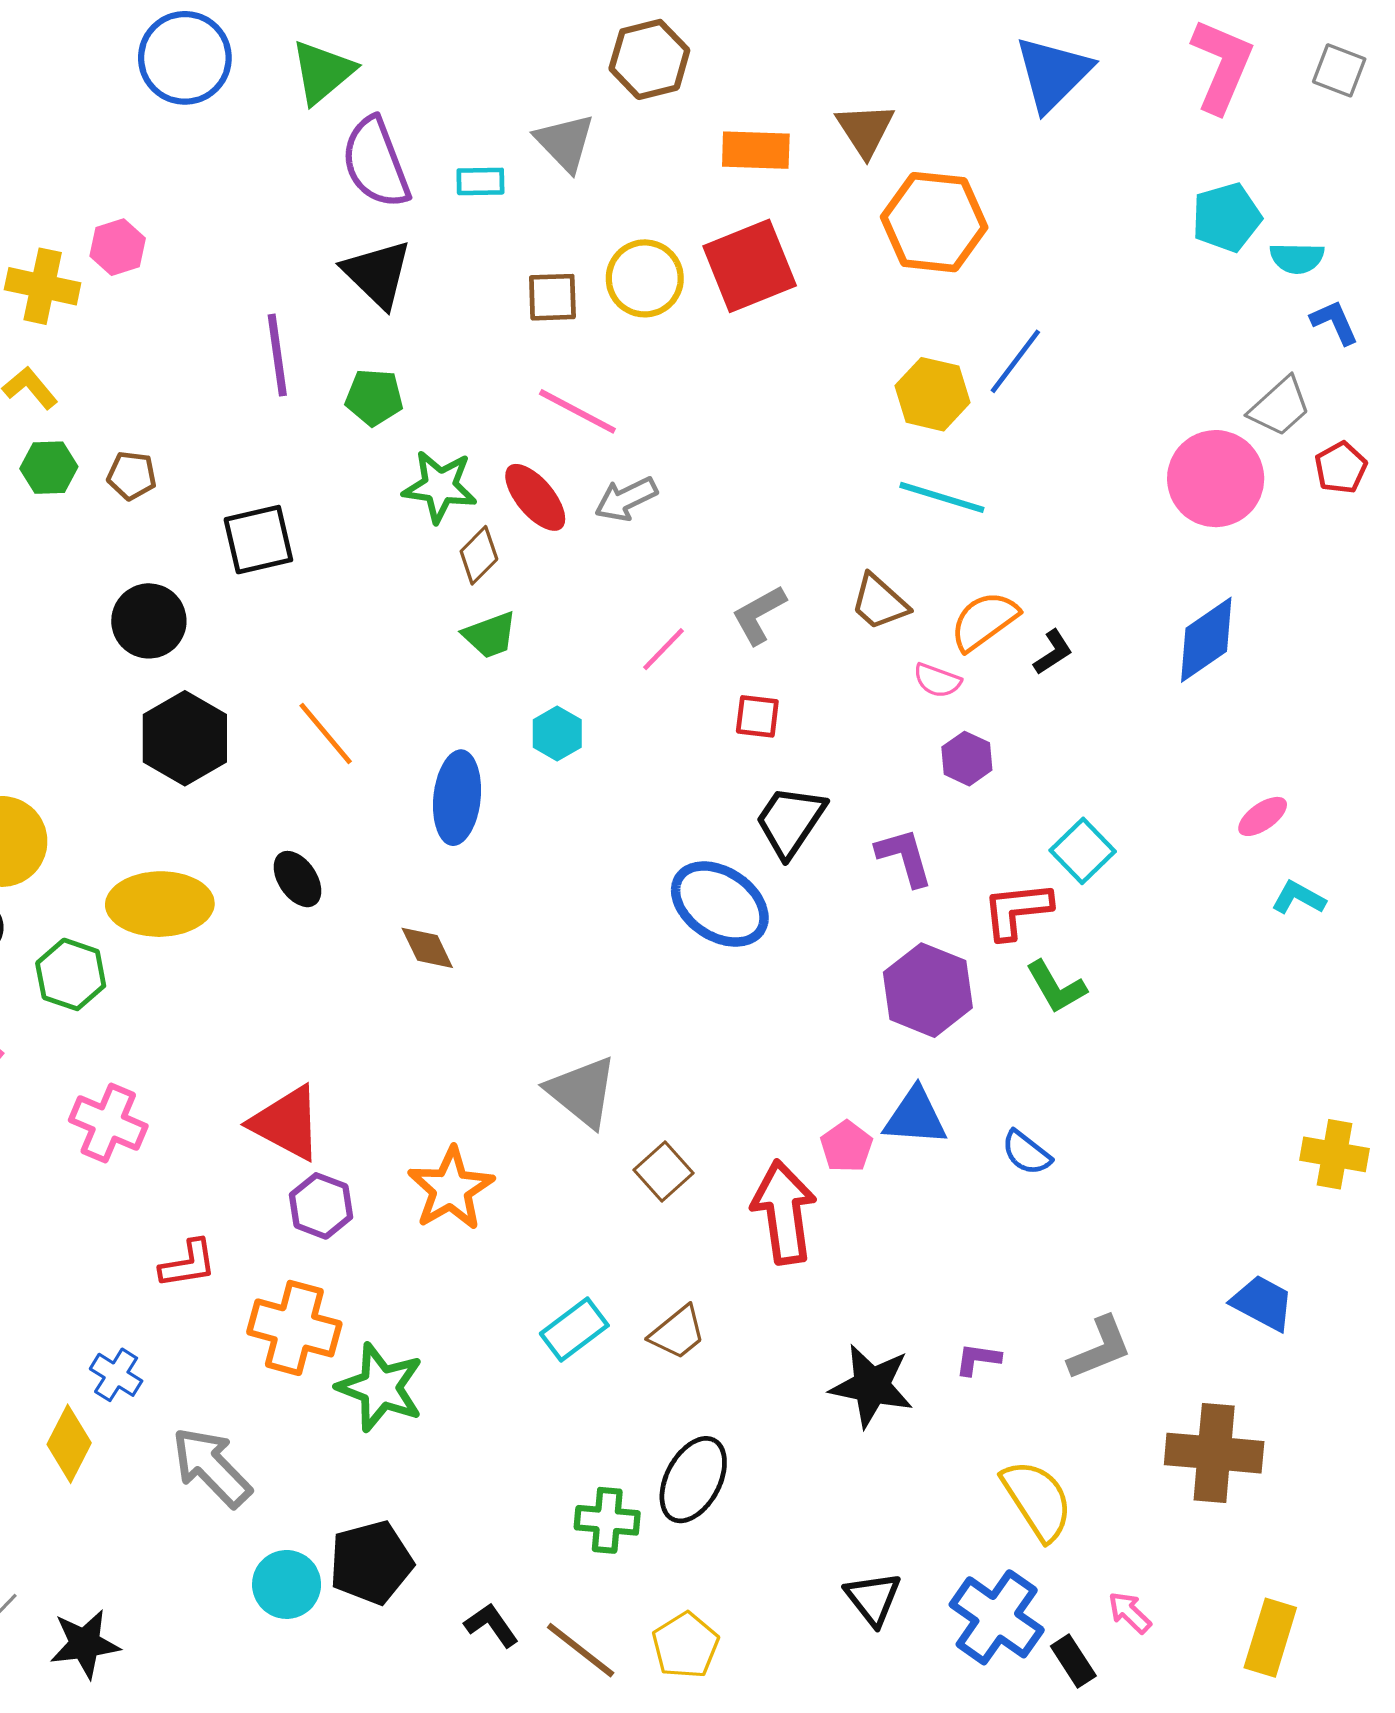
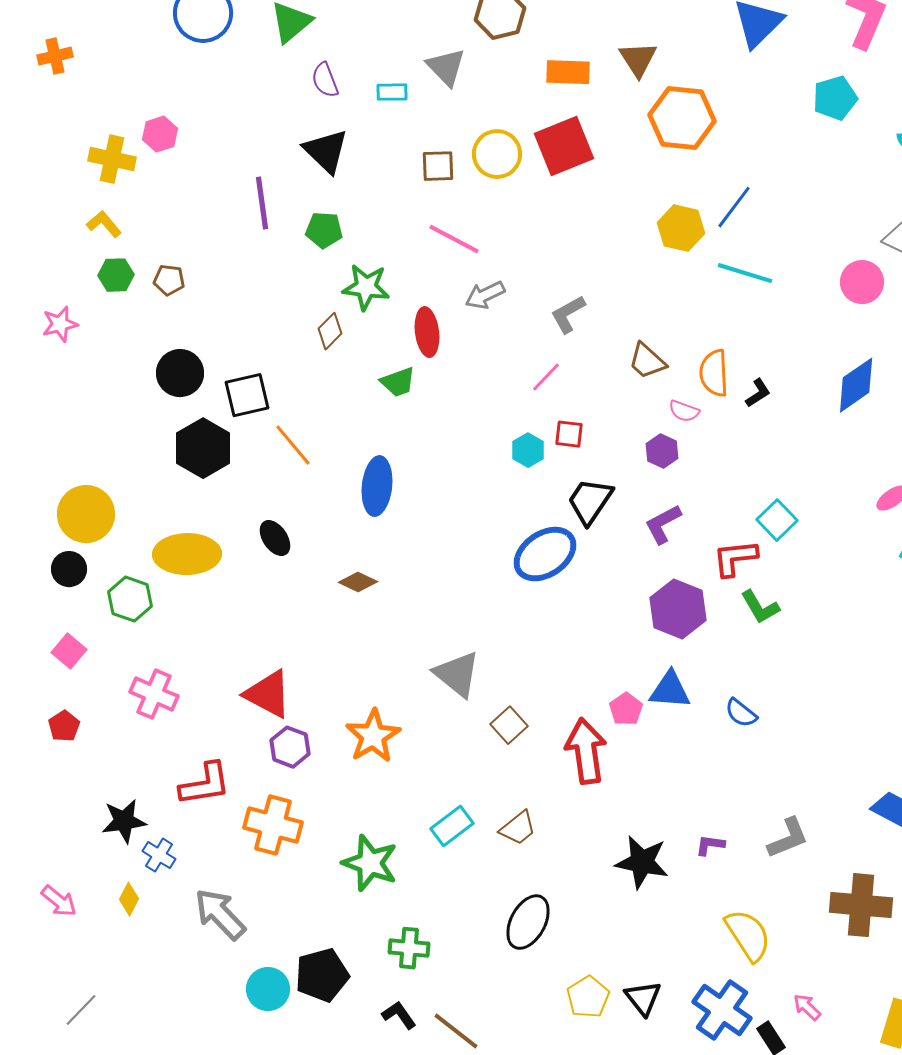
purple semicircle: (376, 163) -> (325, 80), size x0.6
cyan pentagon: (1227, 217) -> (835, 98), moved
pink circle: (1216, 479) -> (862, 282), size x0.7
red ellipse: (535, 497) -> (427, 332), moved, turned 33
cyan line: (942, 497) -> (745, 273), moved
black square: (258, 540) -> (247, 395), moved
brown diamond: (479, 555) -> (330, 331), moved
gray L-shape: (759, 615) -> (568, 314), moved
orange semicircle: (984, 621) -> (714, 373), turned -57
pink line: (663, 649) -> (546, 377), moved
cyan hexagon: (557, 734) -> (528, 450), moved
purple hexagon: (967, 759) -> (662, 451), moved
purple L-shape: (904, 857) -> (663, 524), turned -102
blue ellipse: (720, 904) -> (545, 554), turned -68
brown diamond: (427, 948) -> (358, 582), turned -39
red L-shape: (188, 1264) -> (205, 784), size x1.4
green star: (380, 1387) -> (370, 863), moved
yellow diamond: (69, 1444) -> (129, 899), size x0.7
green cross: (607, 1520) -> (409, 948), moved
black star: (85, 1644) -> (124, 821), moved
yellow pentagon: (685, 1645) -> (588, 997), moved

